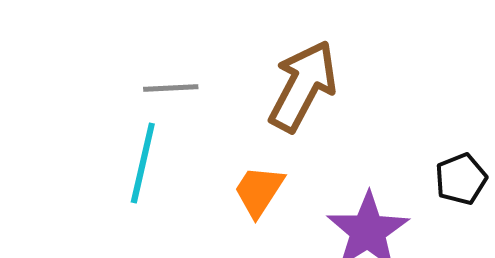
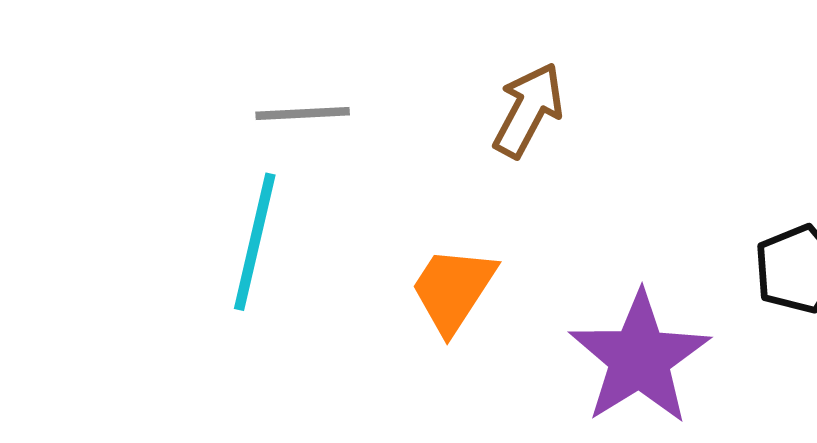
brown arrow: (303, 86) -> (528, 110), size x0.6

